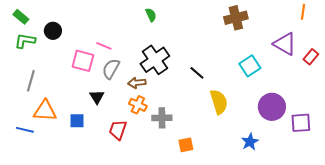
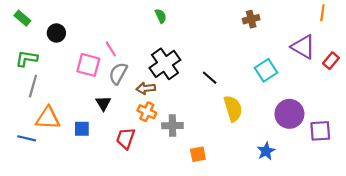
brown cross: (236, 18) -> (251, 19), size x0.7
green L-shape: (25, 41) -> (27, 59), moved
pink line: (104, 46) -> (111, 49), turned 35

